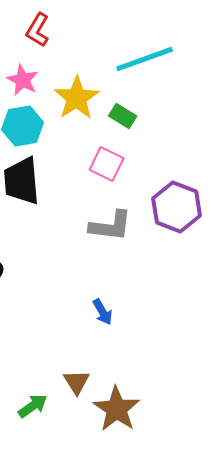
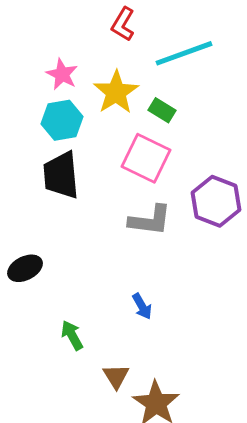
red L-shape: (38, 30) -> (123, 24), moved
pink square: (107, 164) -> (146, 158), size x1.4
green arrow: (33, 406) -> (72, 335), moved, turned -84

